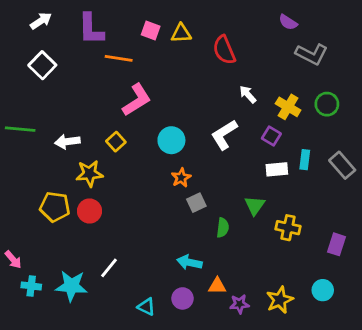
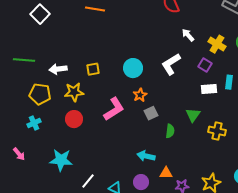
pink L-shape: (137, 100) -> (114, 109), moved
yellow square: (116, 142) -> (93, 69), turned 32
yellow pentagon: (55, 207) -> (40, 94), moved
white line: (109, 268) -> (88, 181), moved
cyan cross: (31, 286) -> (34, 123), moved, turned -32
cyan star: (71, 286) -> (61, 160), moved

